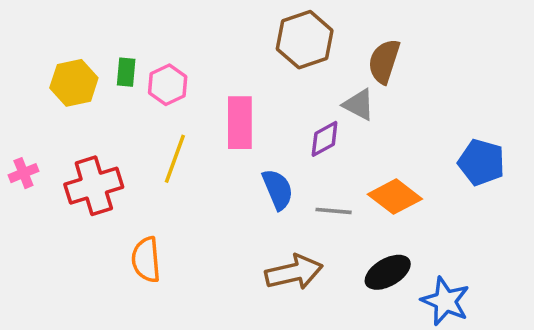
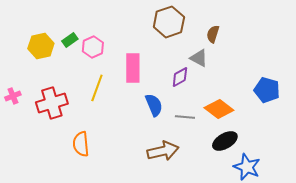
brown semicircle: (384, 61) -> (213, 34), size x0.7
green rectangle: (126, 72) -> (70, 40), turned 49
black ellipse: (388, 272) -> (225, 141), moved

